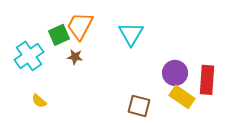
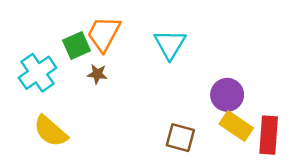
red rectangle: (207, 80) -> (269, 135), moved
yellow semicircle: (39, 101) -> (51, 131), size x1.8

